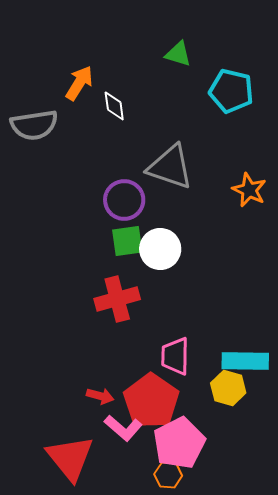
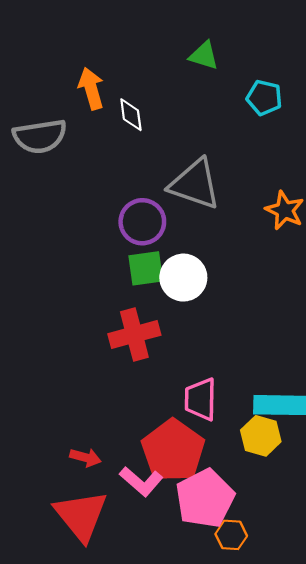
orange arrow: (79, 83) -> (91, 88), turned -48
cyan pentagon: (231, 91) -> (264, 98), size x0.7
red arrow: (100, 396) -> (85, 457), moved
orange hexagon: (168, 475) -> (231, 535), moved

